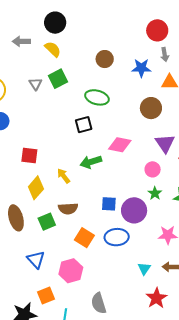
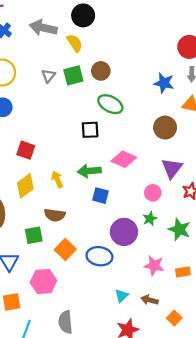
gray arrow: (21, 41) -> (43, 28), size x1.4
brown circle: (105, 59) -> (101, 71), moved
blue square: (109, 204) -> (101, 196), moved
green square: (47, 222) -> (34, 235), moved

